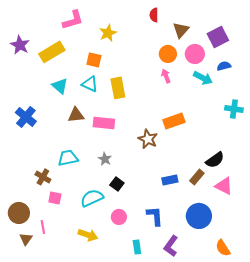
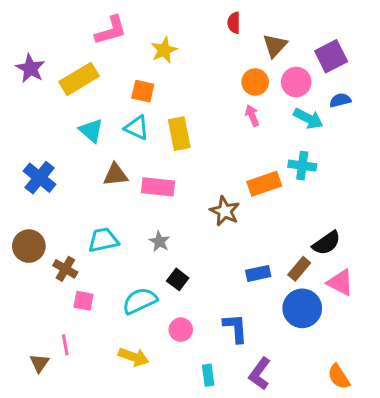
cyan cross: (234, 109) -> (302, 166), moved
brown circle: (19, 213) -> (29, 246), moved
blue circle: (199, 216) -> (302, 308), moved

